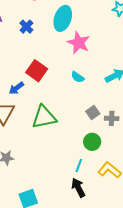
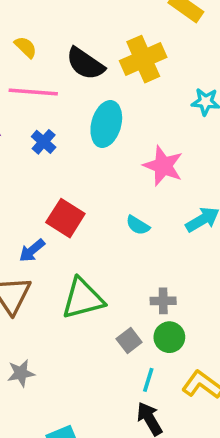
pink star: (79, 43) -> (163, 166), moved
gray square: (93, 113) -> (129, 340), moved
gray cross: (112, 118) -> (163, 301), moved

